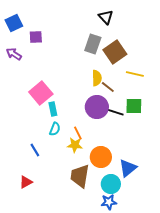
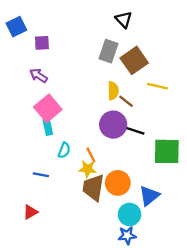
purple arrow: (14, 54) -> (38, 76), moved
green square: (134, 106) -> (167, 151), moved, size x1.4
cyan rectangle: (53, 109) -> (48, 127), moved
blue line: (35, 150) -> (41, 175), turned -48
brown trapezoid: (80, 176) -> (93, 188), moved

